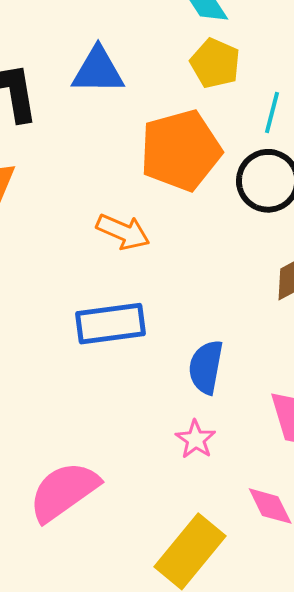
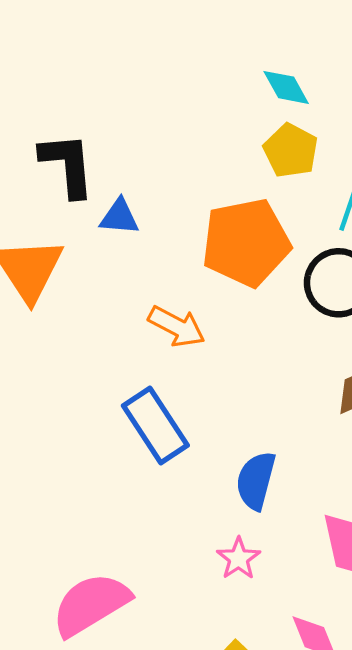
blue triangle: (98, 71) -> (119, 217), moved, size x0.7
blue rectangle: (110, 324) -> (155, 426), turned 60

